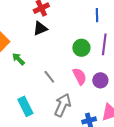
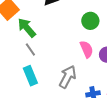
green arrow: (18, 59) -> (27, 28), size x1.5
gray line: (49, 77) -> (30, 50), moved

